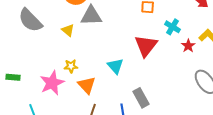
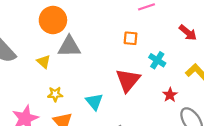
red star: (188, 46) -> (170, 95), moved
yellow star: (71, 66) -> (55, 94), moved

